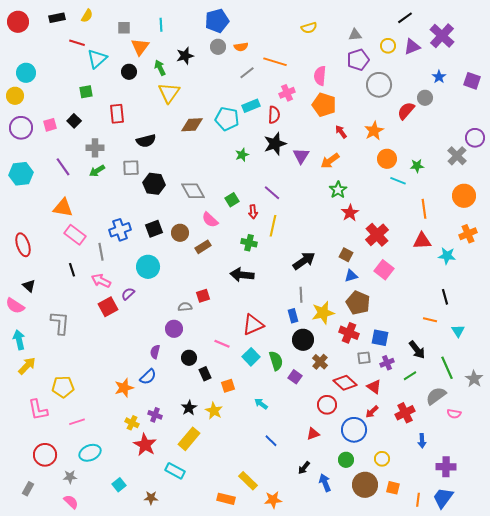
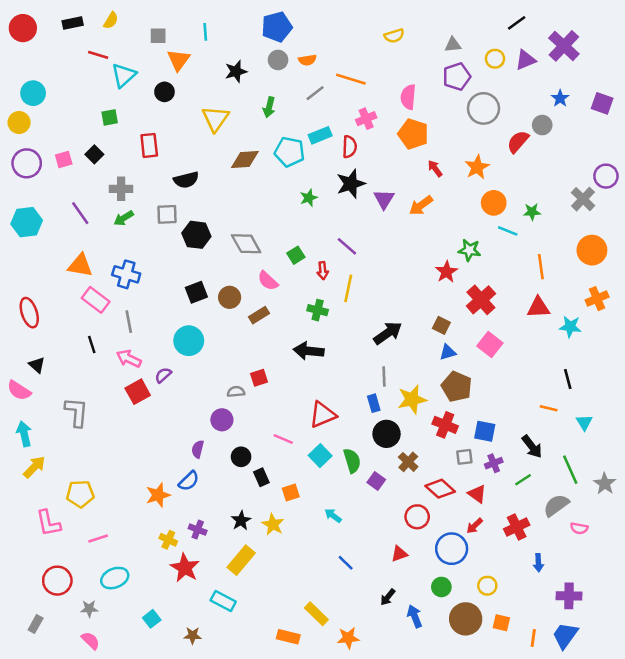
green arrow: (160, 68) -> (269, 107), moved, turned -140
green star: (338, 190) -> (469, 250), moved, turned -30
blue cross: (120, 230) -> (126, 274), moved, turned 35

